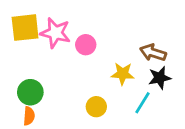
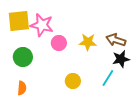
pink circle: (86, 45) -> (59, 43), moved
yellow star: (123, 74) -> (88, 42), moved
green circle: (30, 92) -> (23, 57), moved

